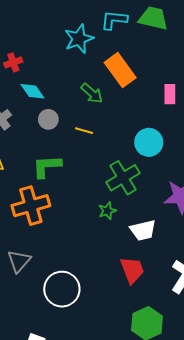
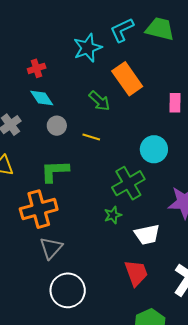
cyan L-shape: (114, 20) -> (122, 30), turned -32
red cross: (13, 62) -> (37, 68), moved
gray triangle: (19, 261) -> (51, 248), moved

